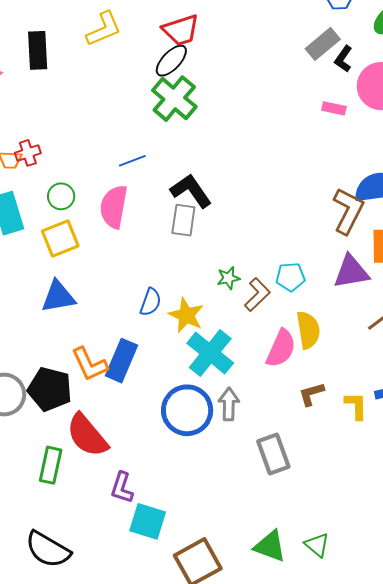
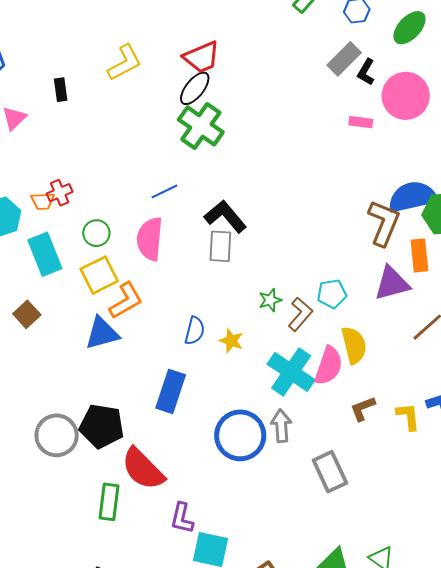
black rectangle: (38, 50) -> (61, 90), size x0.6
yellow star: (186, 315) -> (231, 341), size x0.7
cyan cross: (210, 353) -> (291, 372), moved
orange L-shape: (90, 364) -> (126, 301), moved, turned -90

